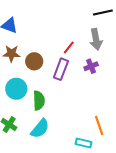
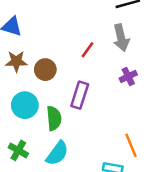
purple cross: (91, 66) -> (128, 76), moved
purple rectangle: (61, 69) -> (80, 95), moved

